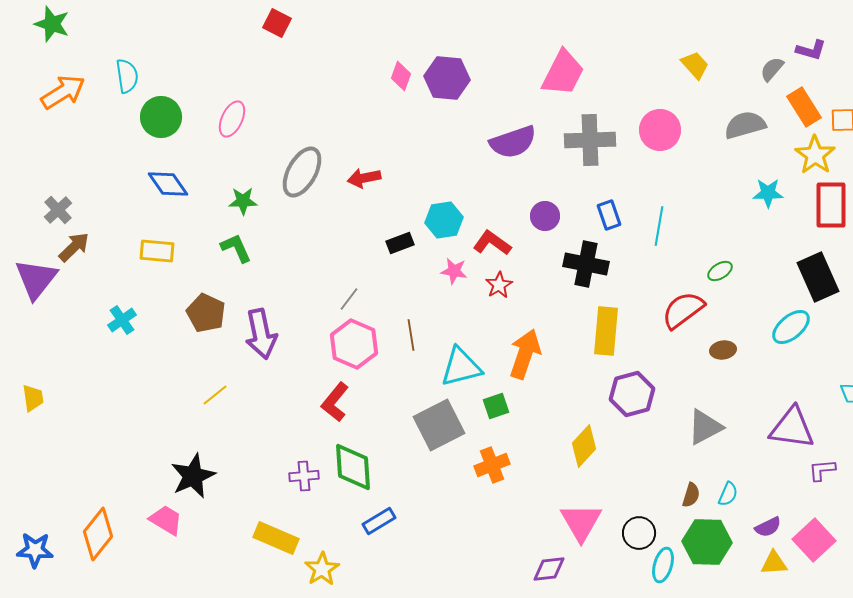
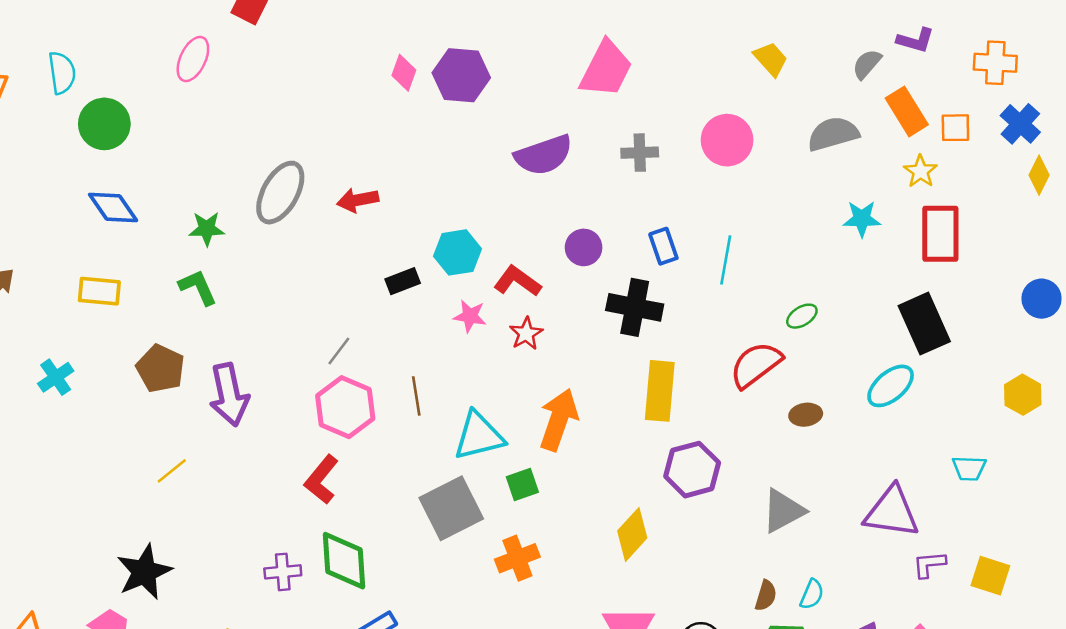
pink ellipse: (232, 119) -> (193, 59), moved
gray cross: (590, 140) -> (640, 153), size x0.6
yellow star: (815, 155) -> (920, 171), size x0.7

